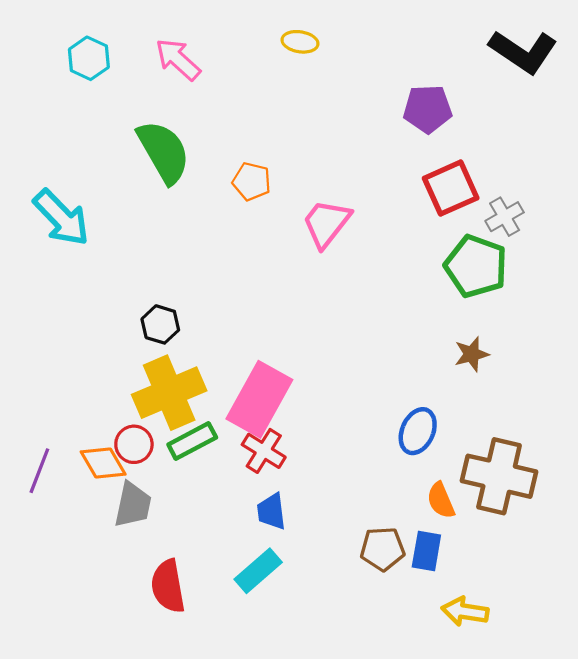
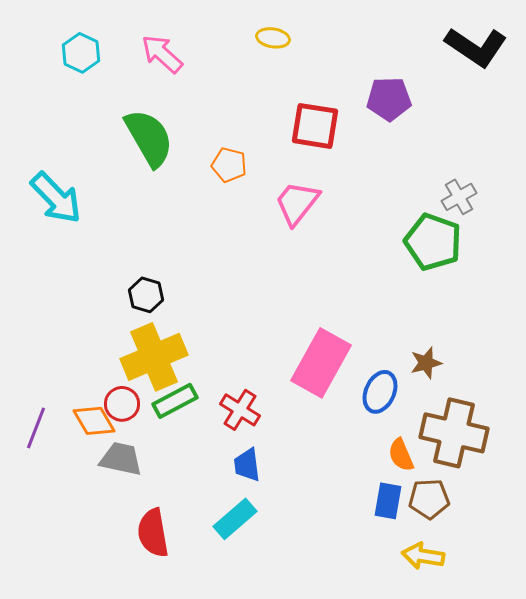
red square: (451, 188) -> (315, 126), moved, turned 33
brown star: (472, 354) -> (426, 363), moved
pink rectangle: (259, 399) -> (321, 363), moved
gray trapezoid: (133, 505) -> (121, 459), turned -90
brown pentagon: (382, 549) -> (429, 499), moved

